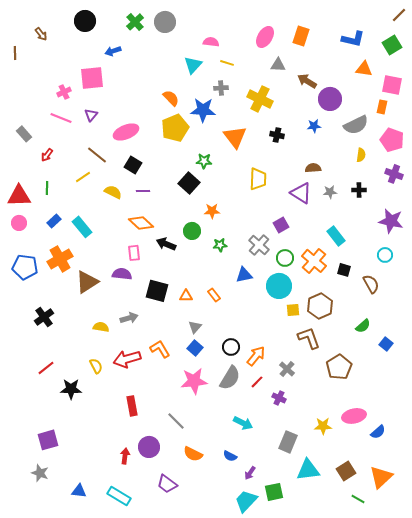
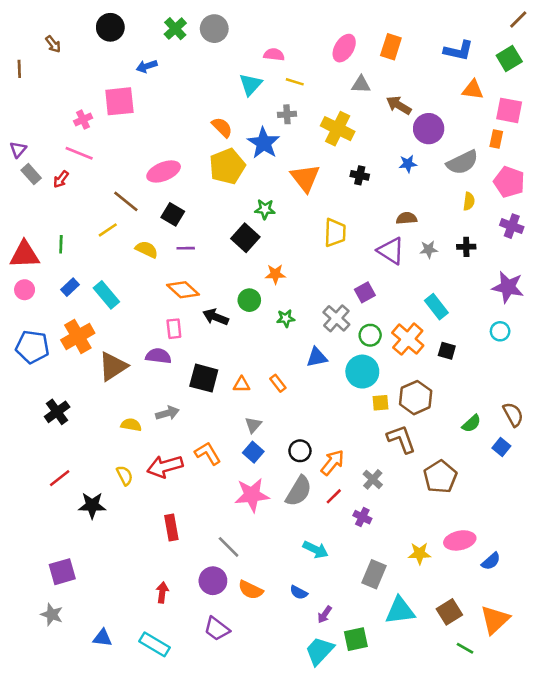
blue star: (203, 110) -> (264, 143), turned 30
purple triangle: (91, 115) -> (18, 149), moved
red arrow: (47, 155) -> (61, 179), moved
brown semicircle: (371, 284) -> (513, 414), moved
purple circle: (149, 447) -> (213, 581), moved

